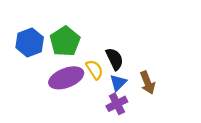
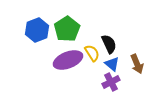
blue triangle: (118, 83) -> (112, 64), turned -35

